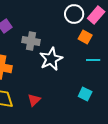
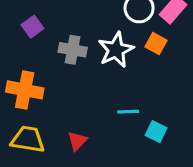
white star: (51, 59) -> (116, 50), moved
cyan line: (93, 60) -> (128, 112), moved

